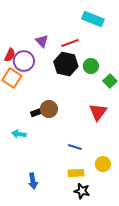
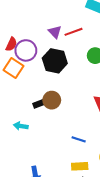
purple triangle: (42, 41) -> (55, 32), moved
black hexagon: (66, 64) -> (55, 61), moved

